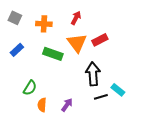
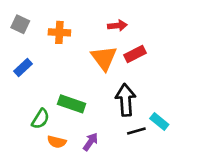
red arrow: (76, 18) -> (117, 26), moved, turned 56
green rectangle: (53, 54) -> (72, 104), moved
orange semicircle: (42, 105) -> (57, 142), turned -80

